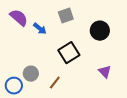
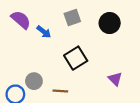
black circle: (100, 31) -> (110, 23), moved
brown line: (55, 83) -> (60, 91), turned 56

